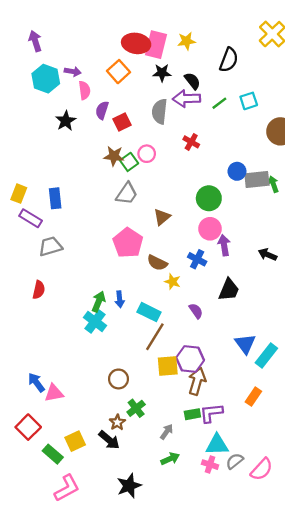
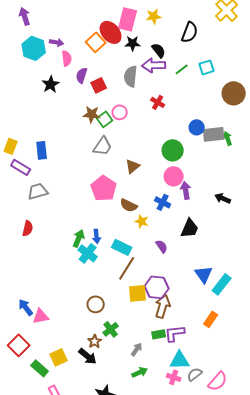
red ellipse: (136, 43) -> (111, 32), moved, turned 40
cyan cross: (95, 321) -> (88, 253), moved

